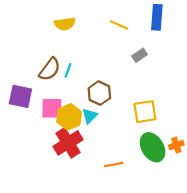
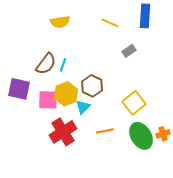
yellow square: (145, 112) -> (134, 103), turned -30
yellow hexagon: (69, 117) -> (66, 94), moved
orange line: (114, 165) -> (105, 131), moved

